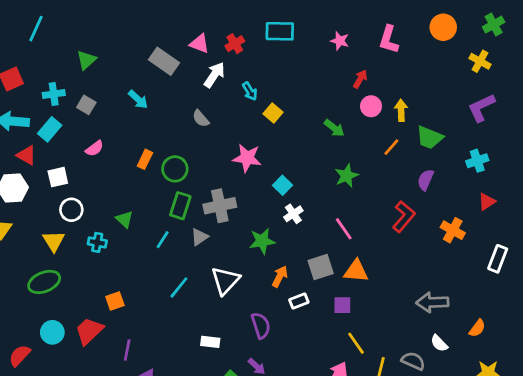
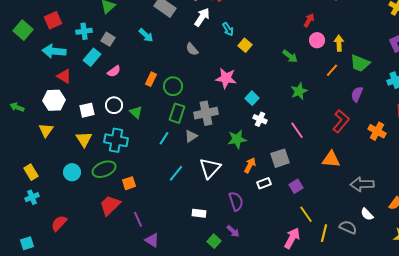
cyan rectangle: (50, 129) -> (92, 57), moved
white square: (58, 177) -> (87, 110), moved
white circle: (71, 210) -> (114, 105), moved
white cross: (293, 214) -> (260, 119), turned -32
green triangle: (124, 219) -> (136, 112), moved
cyan cross: (97, 242) -> (116, 140), size x1.6
orange triangle: (356, 271) -> (331, 159), moved
green ellipse: (44, 282) -> (104, 169), moved
purple square: (342, 305) -> (296, 186), turned -32
cyan circle: (52, 332) -> (72, 172), moved
purple line: (127, 350) -> (138, 219), turned -35

